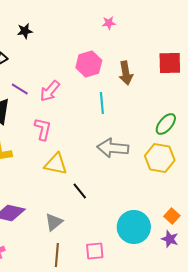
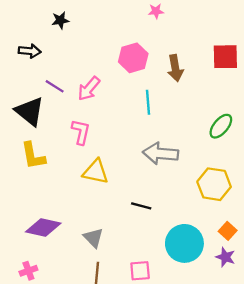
yellow hexagon: (160, 158) -> (214, 184), moved
black line: (80, 191) -> (141, 206), moved, turned -36
gray triangle: (54, 222) -> (93, 238), turned -36

